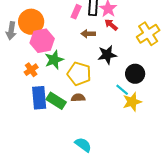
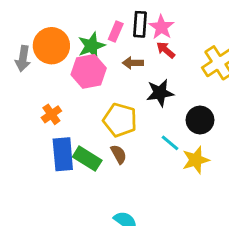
pink hexagon: (42, 41) -> (89, 71), moved
green star: (54, 60) -> (91, 46), moved
cyan line: (122, 90) -> (170, 143), moved
brown semicircle: (78, 98) -> (119, 154), turned 64

